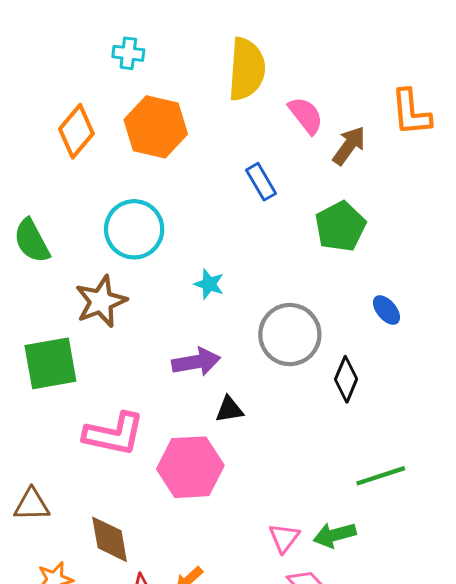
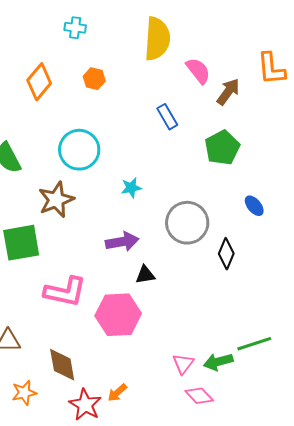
orange hexagon: (156, 127) -> (94, 79), size x0.5
cyan star: (209, 284) -> (131, 188), turned -30
green line: (381, 476) -> (254, 344), moved

